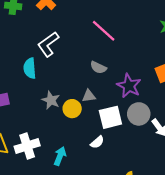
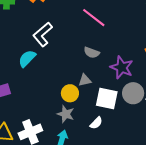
cyan semicircle: (30, 68) -> (27, 58), turned 54
gray star: (51, 100) -> (66, 114), moved
white square: (110, 117) -> (107, 99), turned 30

